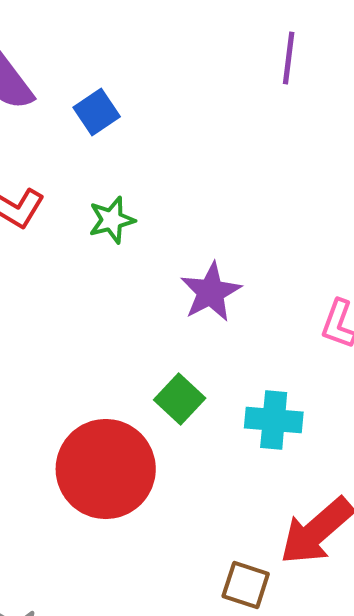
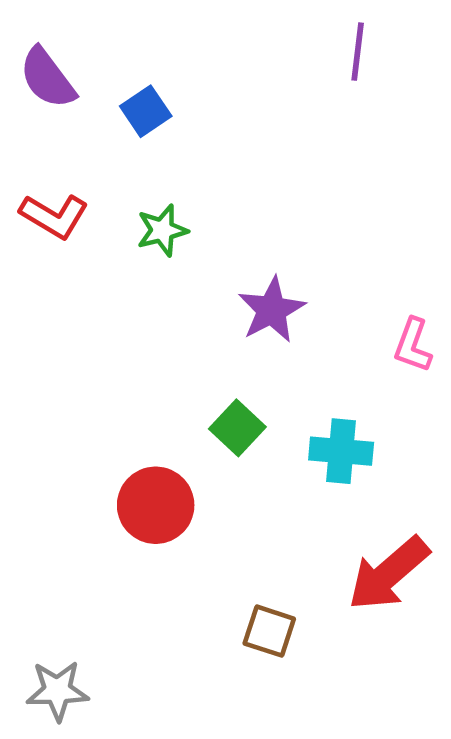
red circle: (106, 469) -> (156, 505), size x0.7
brown square: (246, 585) -> (269, 631), moved

